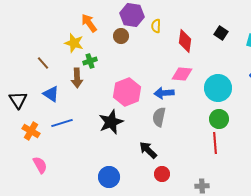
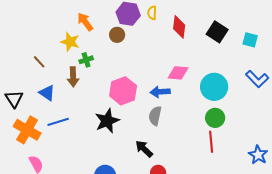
yellow semicircle: (156, 26) -> (152, 13), moved
black square: (221, 33) -> (217, 32), size x1.5
red diamond: (185, 41) -> (179, 27), moved
orange cross: (31, 131) -> (27, 130), size x1.5

